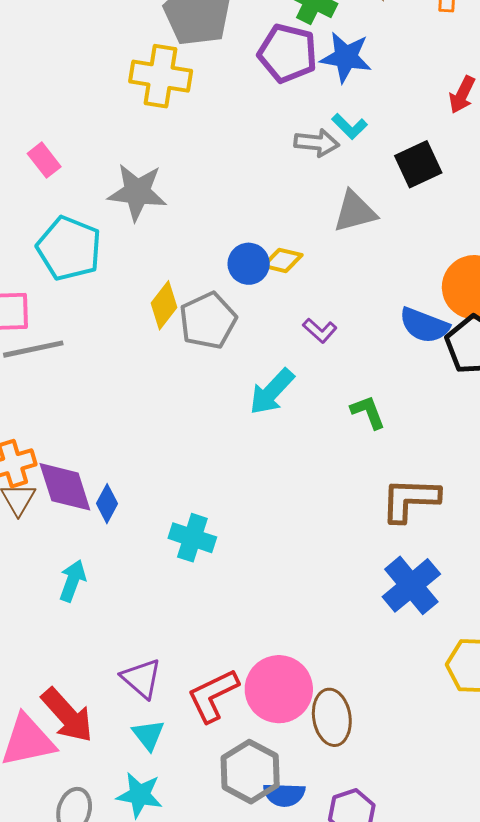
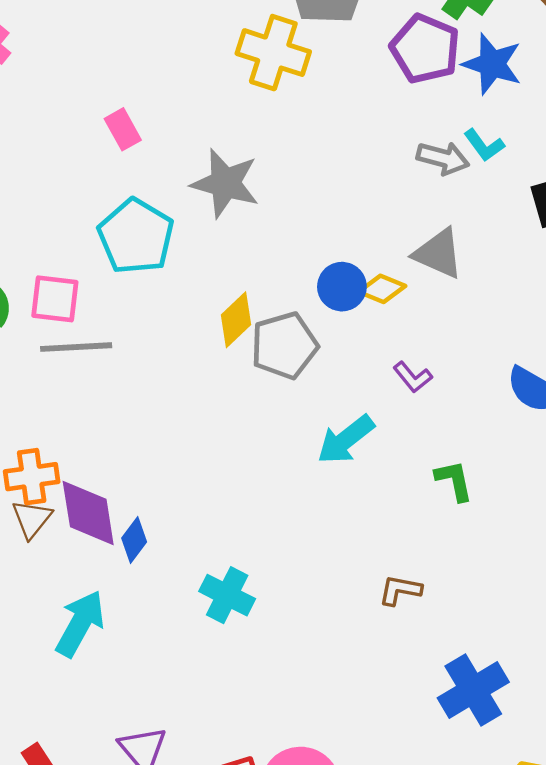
gray triangle: (355, 212) -> (438, 254), moved, turned 30
brown L-shape: (410, 500) -> (400, 590), moved, size x0.6
cyan arrow: (73, 581) -> (80, 624), size x1.4

